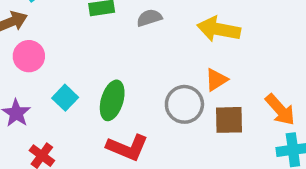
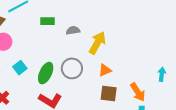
yellow arrow: (219, 29) -> (97, 43), moved, turned 100
gray circle: (184, 104) -> (72, 68), moved

